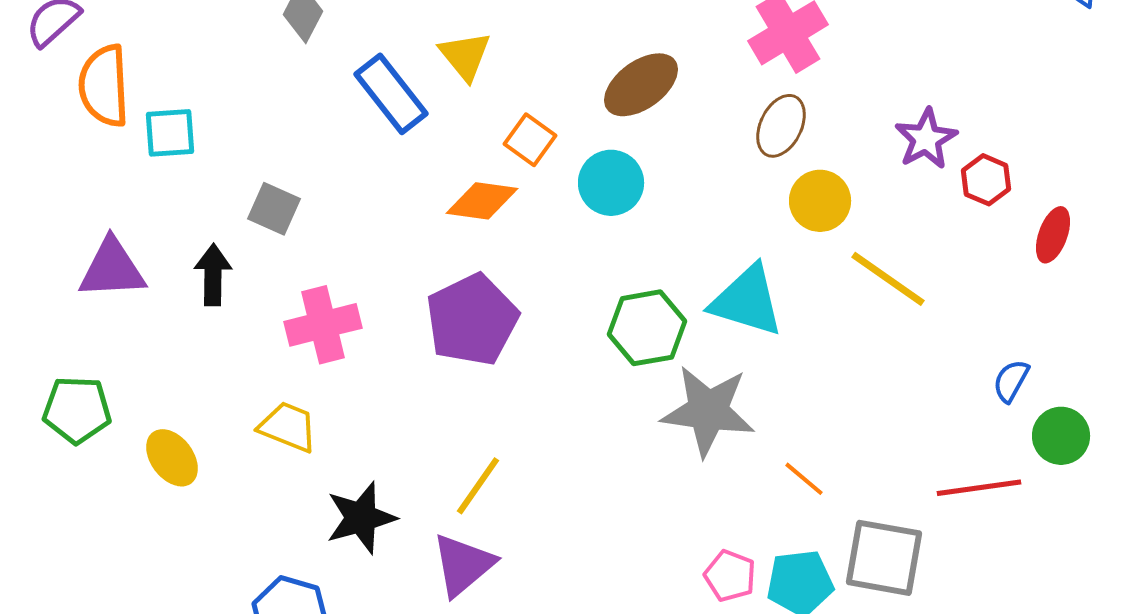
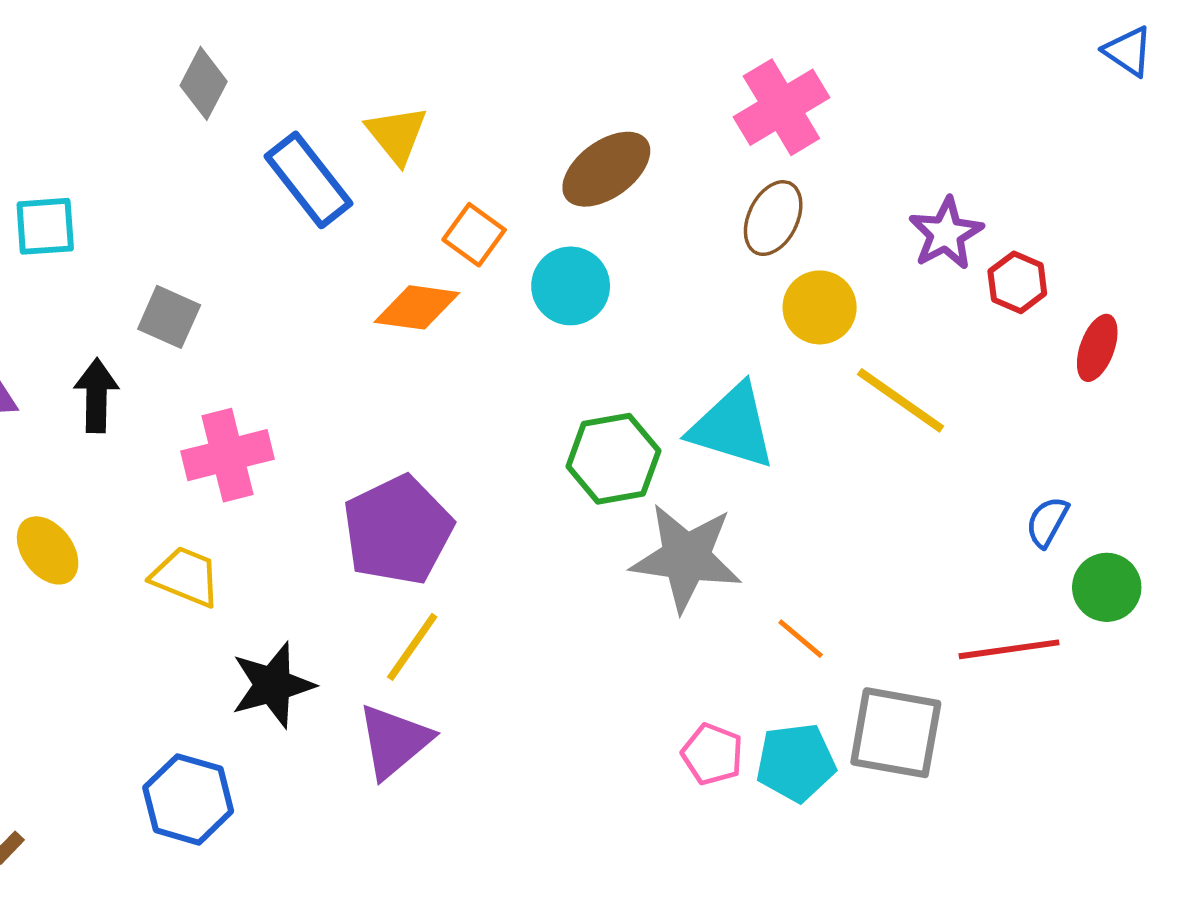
purple pentagon: (472, 320) -> (398, 530), moved
yellow ellipse: (172, 458) -> (48, 550), moved

